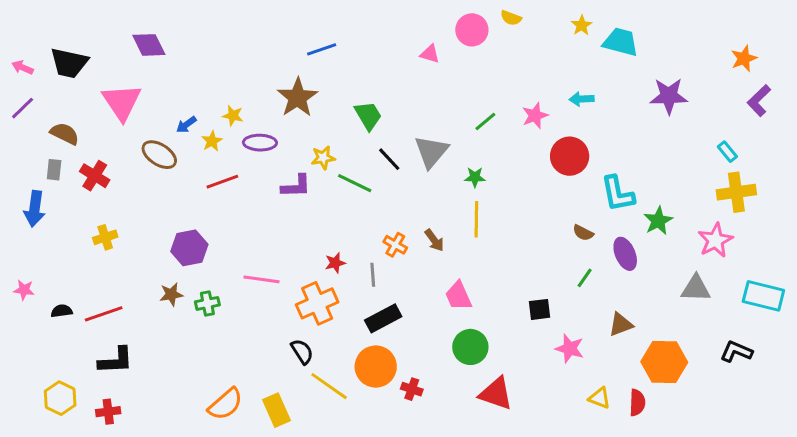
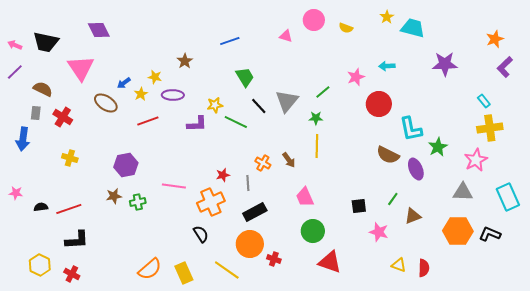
yellow semicircle: (511, 18) -> (346, 28), moved
blue line: (322, 49) -> (230, 41), moved
brown star: (298, 98) -> (185, 61), moved, size x0.6
green line: (485, 122) -> (323, 92), moved
brown semicircle: (583, 233) -> (388, 155), size x1.6
yellow cross: (105, 237) -> (70, 158), turned 35
green line: (585, 278) -> (393, 199), moved
cyan rectangle: (763, 296) -> (508, 197), turned 52
orange hexagon: (664, 362) -> (458, 231), moved
yellow line: (329, 386) -> (227, 270), moved
red cross: (108, 412) -> (72, 274), turned 35

